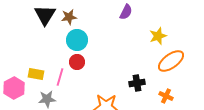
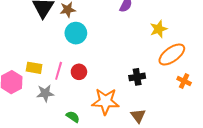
red circle: (77, 62) -> (79, 72), moved
orange cross: (166, 96) -> (184, 81), moved

